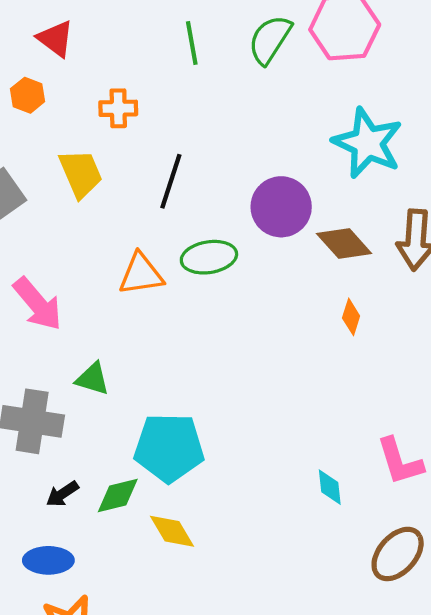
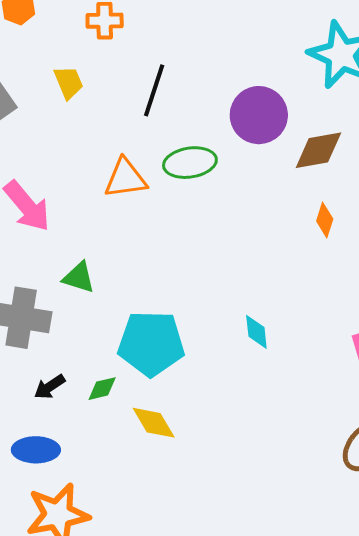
yellow trapezoid: (81, 173) -> (69, 82), size x0.7
brown diamond: (344, 244) -> (318, 150), turned -58
cyan diamond: (330, 487) -> (256, 332), moved
green diamond: (118, 496) -> (102, 389), size x0.7

